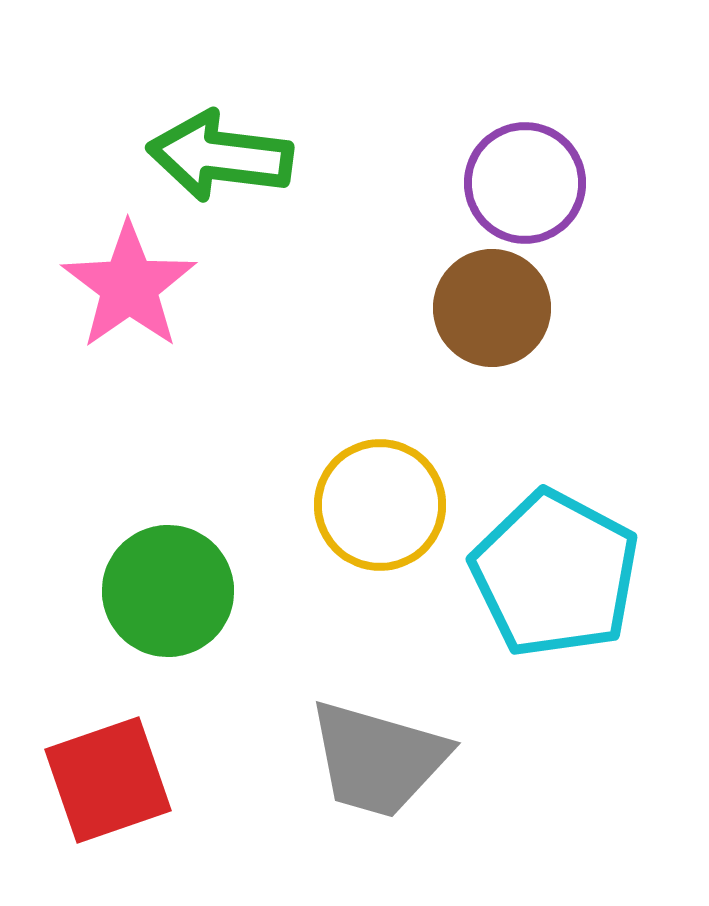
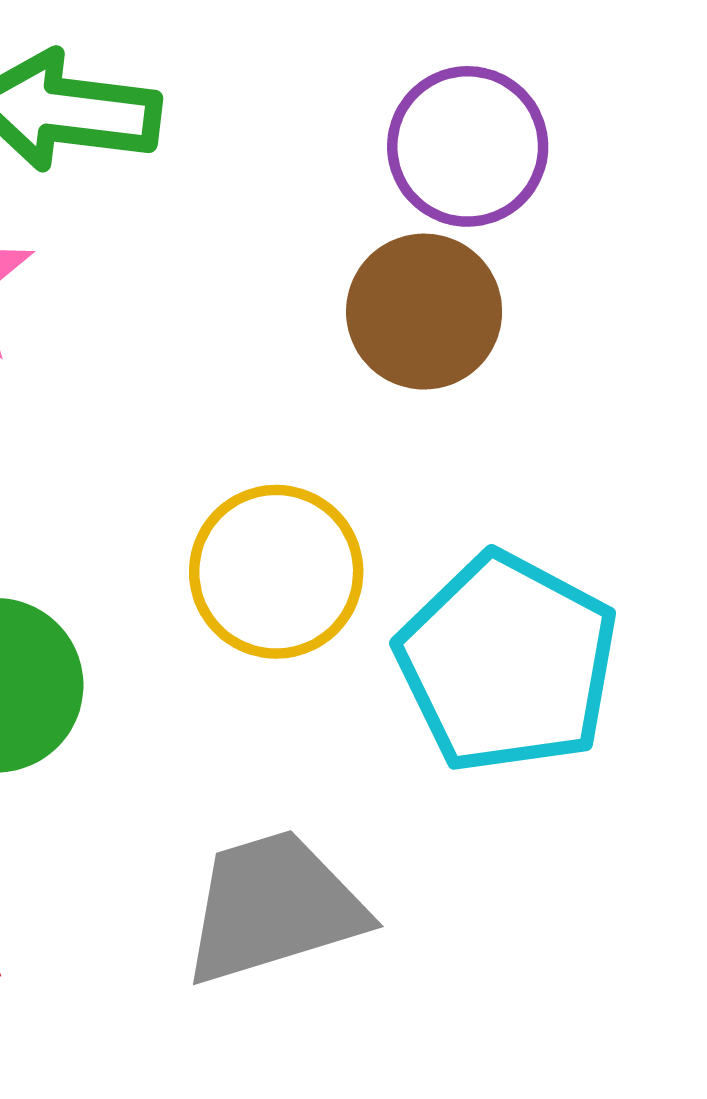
gray trapezoid: (378, 759) -> (274, 907), turned 147

